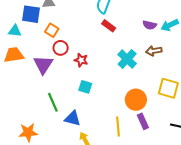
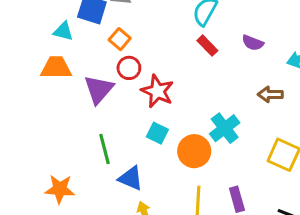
purple semicircle: (150, 25) -> (253, 43), moved
cyan cross: (127, 59) -> (225, 128), moved
red star: (81, 60) -> (157, 91), size x1.5
orange circle: (136, 100) -> (194, 151), moved

